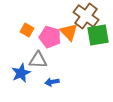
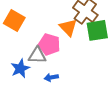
orange square: (27, 30) -> (14, 20), moved, size x1.5
pink pentagon: (50, 37) -> (49, 44), moved

